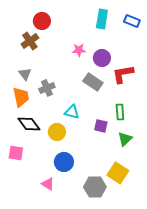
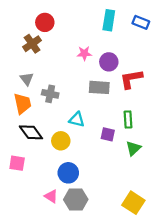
gray rectangle: (93, 82) -> (99, 87), turned -30
gray cross: (47, 88) -> (50, 94), turned 35
yellow square: (118, 173) -> (133, 203), moved
gray hexagon: (95, 187) -> (76, 199), moved

